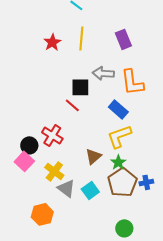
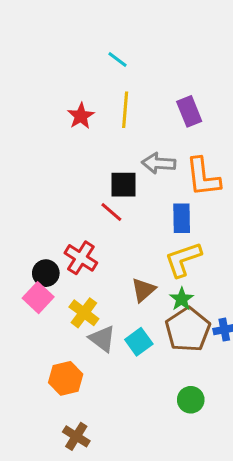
blue rectangle: (118, 109) -> (182, 218), turned 48

